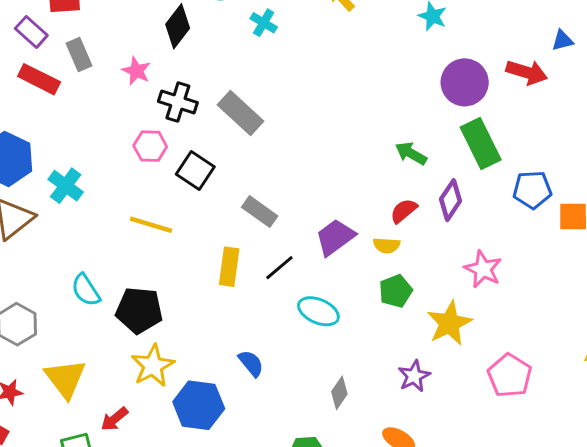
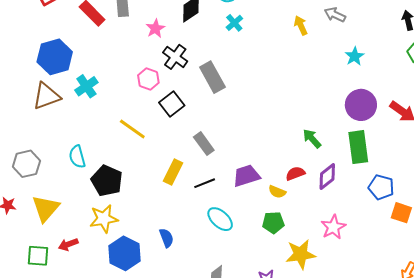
cyan cross: (264, 23) -> (234, 23), moved

